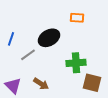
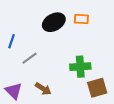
black ellipse: (49, 38) -> (54, 22), moved
brown square: (92, 83) -> (97, 88), turned -30

